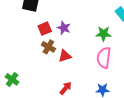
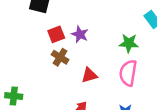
red triangle: (65, 56) -> (89, 75), moved
green cross: (12, 79) -> (14, 96), turned -32

